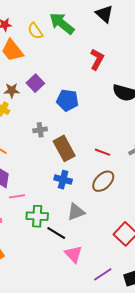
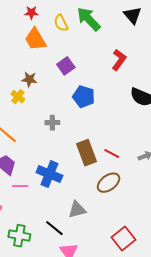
purple square: (35, 83) -> (66, 66), moved
brown rectangle: (64, 148) -> (87, 153), moved
blue cross: (63, 180) -> (49, 174), moved, size x1.4
green cross: (37, 216) -> (19, 236), moved

